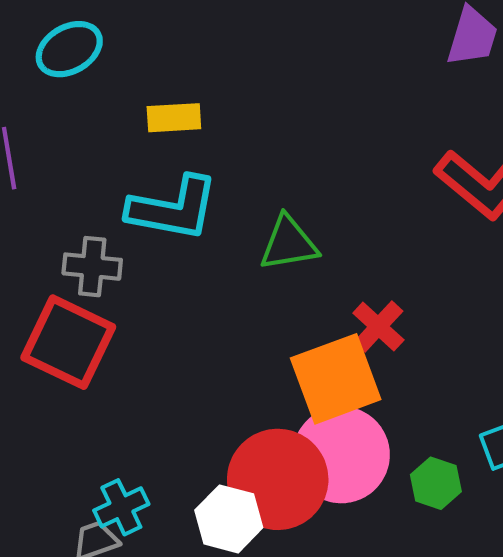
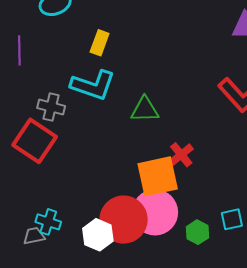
yellow rectangle: (174, 118) -> (100, 43), turned -75
cyan cross: (121, 507) -> (48, 222), turned 35

